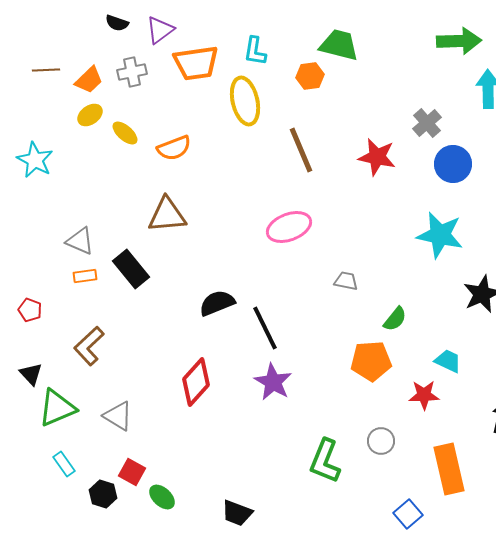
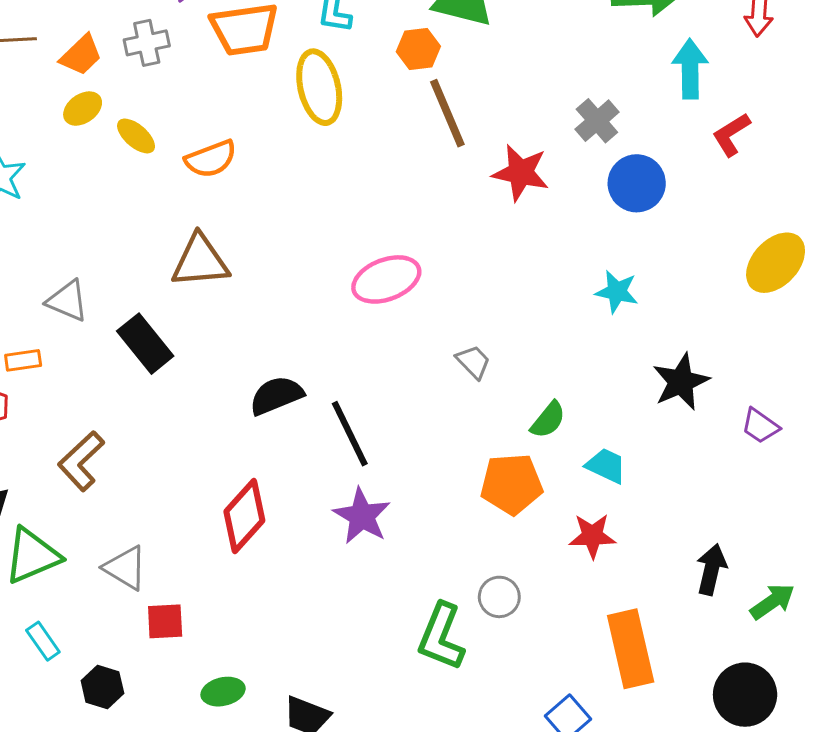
brown line: (301, 150) -> (447, 113), moved
cyan star: (440, 235) -> (617, 292), size x0.6
orange rectangle: (85, 276) -> (23, 360), moved
gray trapezoid: (346, 281) -> (473, 362), turned 35
cyan trapezoid: (448, 361) -> (606, 466), moved
gray circle: (381, 441) -> (499, 597), moved
red square: (132, 472) -> (165, 621), moved, turned -32
green ellipse: (162, 497) -> (223, 692), moved, turned -56

